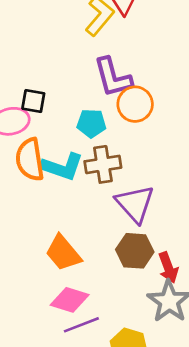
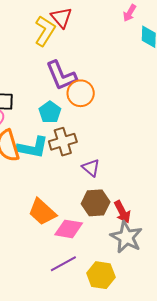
cyan pentagon: (91, 123) -> (50, 112), turned -30
purple triangle: (135, 204) -> (91, 168), size x0.6
pink diamond: (70, 300) -> (69, 229), moved

